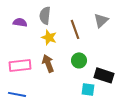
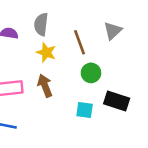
green circle: (79, 60) -> (91, 73), moved
cyan square: (88, 89) -> (85, 110), moved

